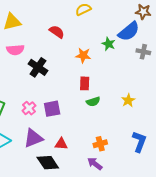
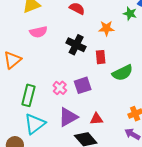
black cross: (38, 67) -> (76, 45), moved
red rectangle: (85, 83) -> (101, 57), moved
green semicircle: (93, 102) -> (122, 73), size x1.5

